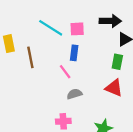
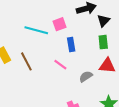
blue rectangle: (74, 53) -> (71, 45), moved
gray semicircle: (74, 94) -> (86, 77), moved

